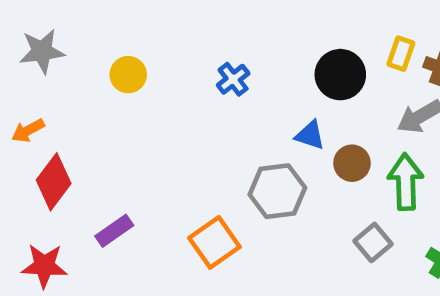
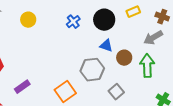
yellow rectangle: (401, 54) -> (133, 12), moved, turned 48
black circle: (340, 75) -> (104, 20), moved
gray square: (373, 242) -> (116, 92), moved

